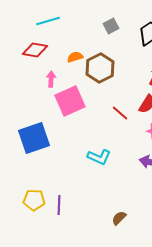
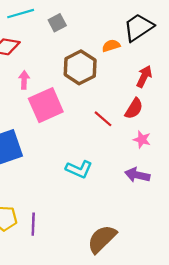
gray square: (111, 26) -> (57, 23), moved
orange semicircle: (75, 57) -> (111, 46), moved
brown semicircle: (119, 218) -> (102, 239), size x1.8

